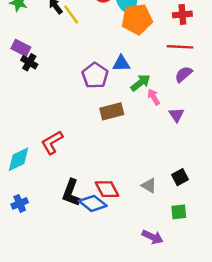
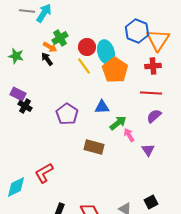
yellow line: (71, 14) -> (84, 66), moved
orange pentagon: (137, 19) -> (115, 70), turned -30
purple pentagon: (95, 75) -> (67, 114), moved
brown rectangle: (112, 111) -> (94, 147), turned 30

